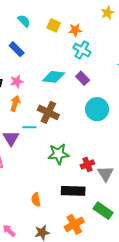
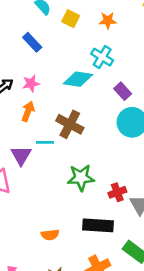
yellow square: (54, 25) -> (71, 19), moved
cyan cross: (82, 50) -> (102, 57), moved
purple rectangle: (83, 78) -> (123, 91), moved
orange semicircle: (36, 200) -> (50, 235), turned -88

